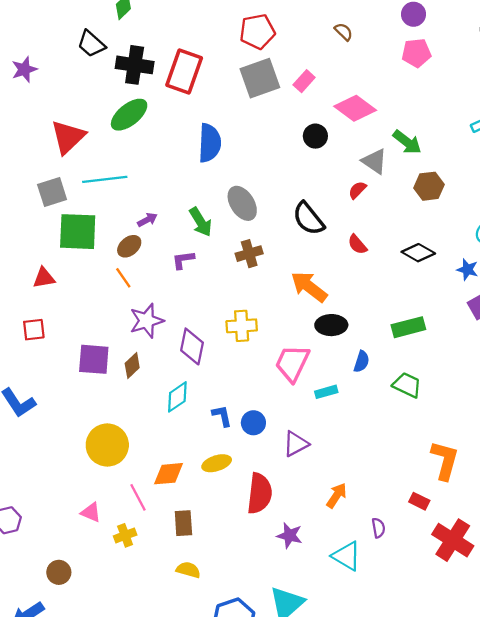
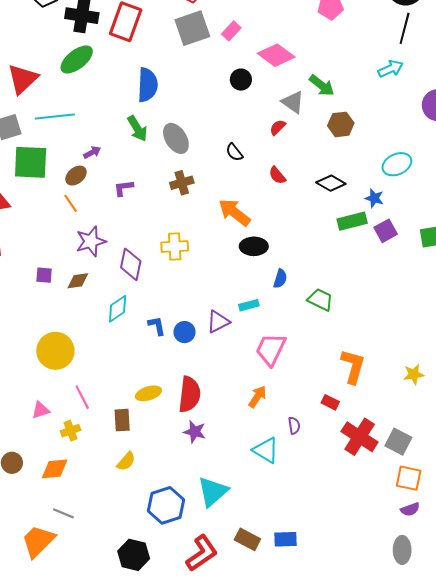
black semicircle: (309, 219) -> (234, 152), size x0.6
green arrow: (201, 222) -> (137, 129), moved
green rectangle: (408, 327) -> (352, 221), moved
purple square: (94, 359) -> (44, 275), size x0.6
pink trapezoid: (292, 363) -> (271, 349), moved
brown diamond: (132, 366) -> (78, 281), turned 35
purple triangle: (296, 444) -> (218, 322), moved
yellow ellipse: (217, 463) -> (148, 393), moved
orange diamond: (168, 474) -> (55, 469), moved
pink triangle: (91, 512) -> (41, 410), turned -42
purple star: (290, 535) -> (195, 432), moved
yellow semicircle: (188, 570) -> (126, 461), turned 115

